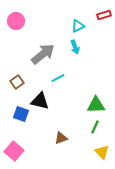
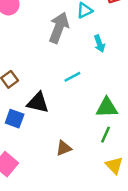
cyan arrow: (75, 47) -> (99, 44), moved
gray arrow: (43, 54) -> (59, 28), moved, turned -30
cyan line: (58, 78) -> (72, 77), moved

